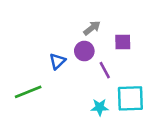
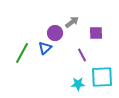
purple circle: (84, 51) -> (55, 33), moved
green line: (28, 92) -> (22, 53), moved, turned -40

